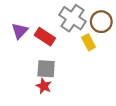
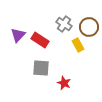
gray cross: (73, 18) -> (64, 24), size x0.7
red star: (44, 86) -> (64, 83), moved

